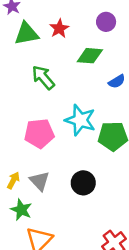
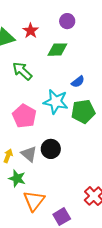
blue semicircle: (117, 81) -> (78, 82), moved
pink pentagon: (39, 133) -> (24, 116), turned -30
black circle: (83, 183) -> (51, 149), moved

